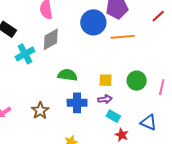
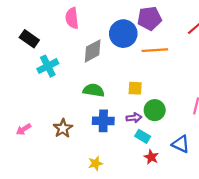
gray diamond: (51, 39) -> (93, 51), moved
yellow square: (106, 80) -> (135, 88), moved
green circle: (137, 81) -> (155, 110), moved

